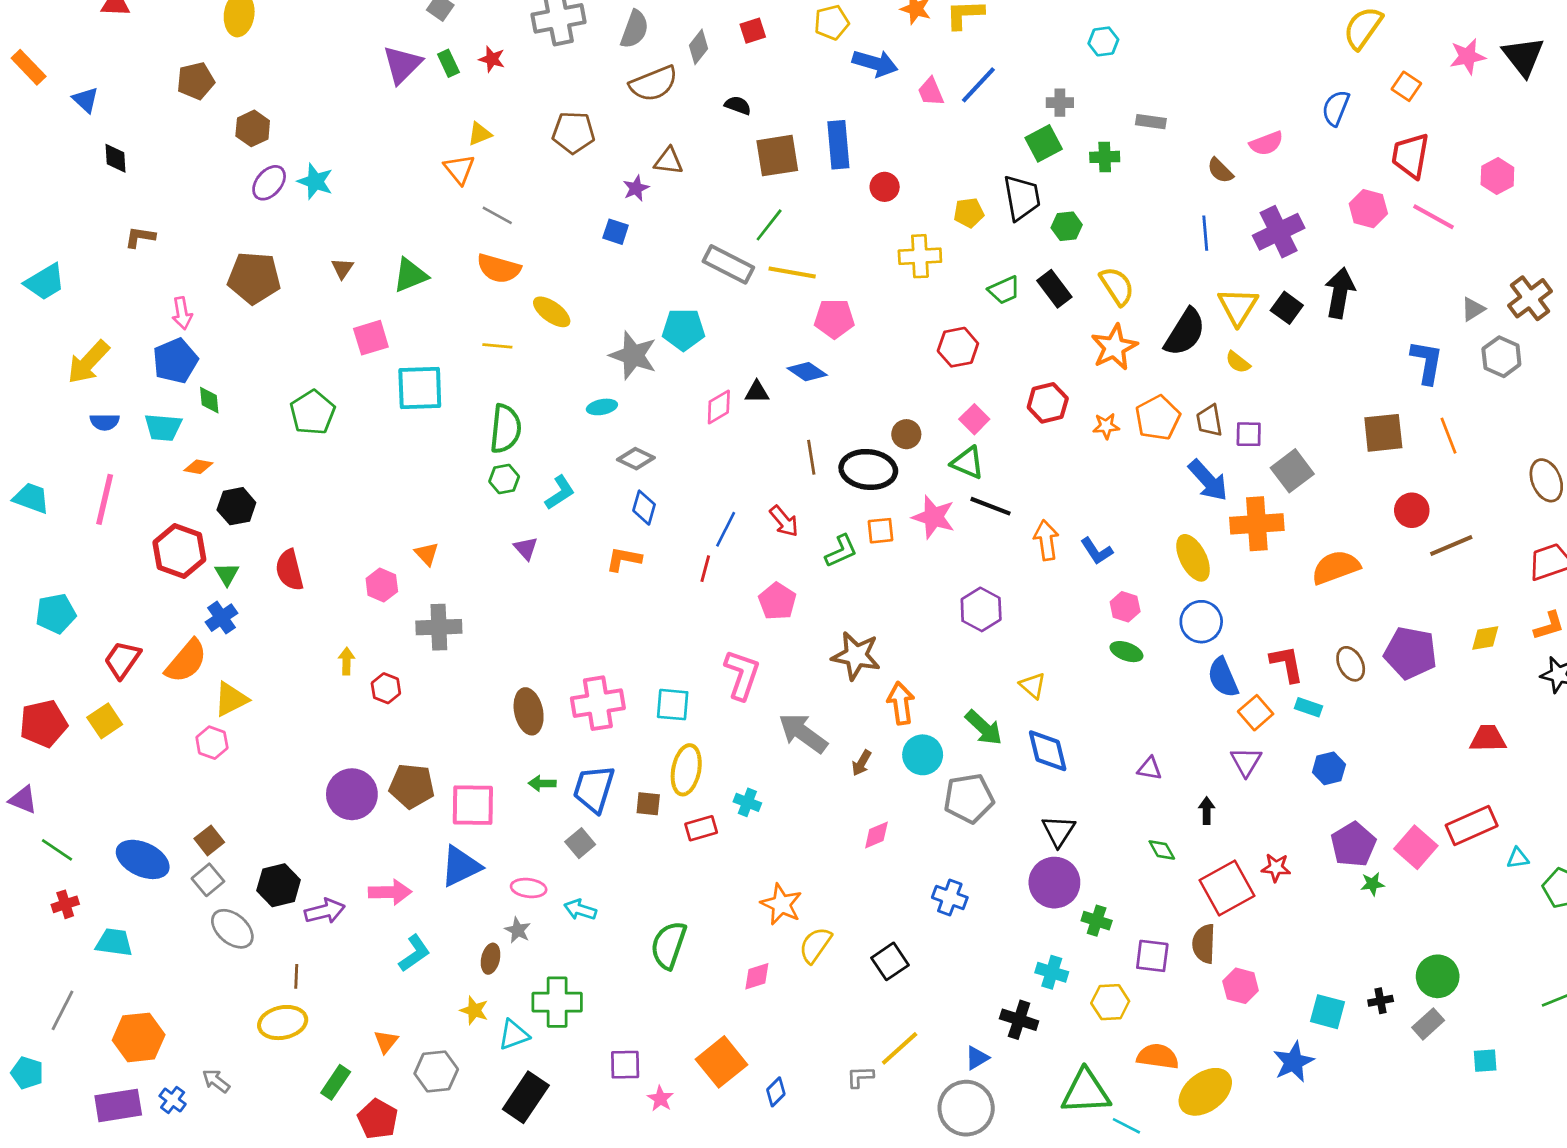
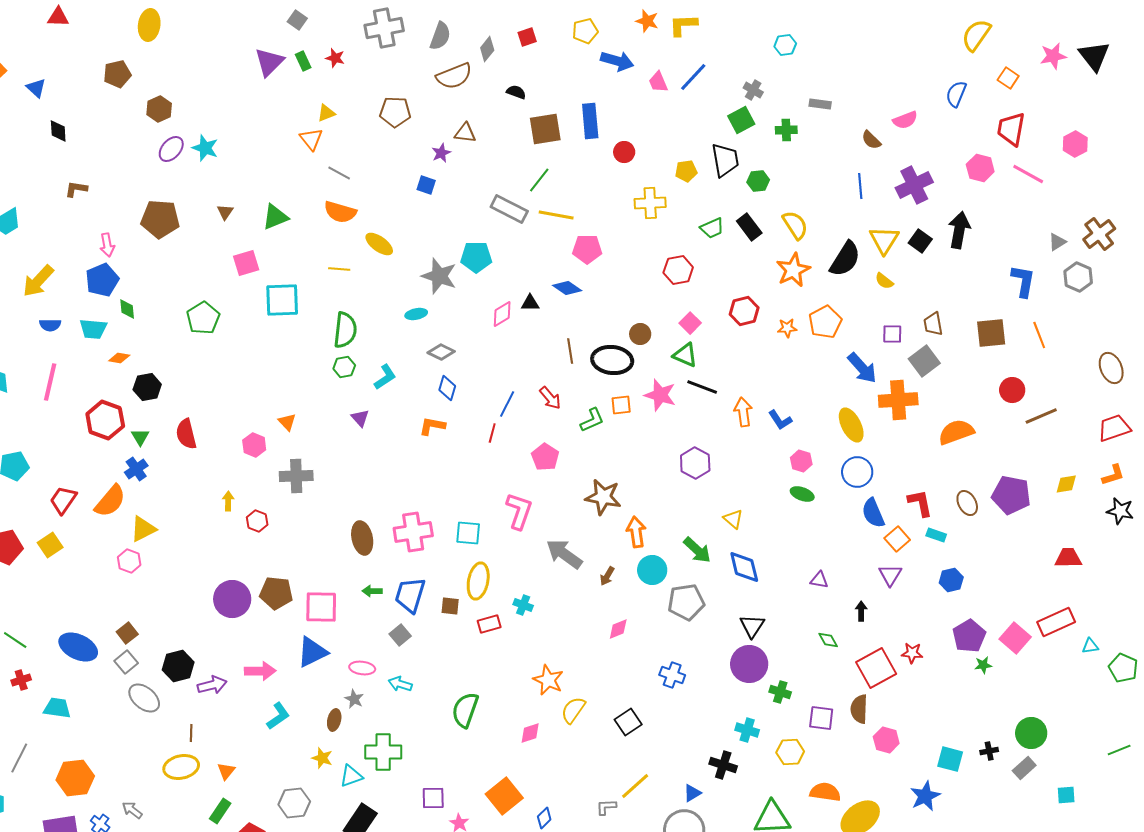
gray cross: (1060, 103) -> (753, 90), turned 30
brown trapezoid: (1209, 421) -> (933, 324), moved
orange triangle: (386, 1042) -> (226, 771), moved

